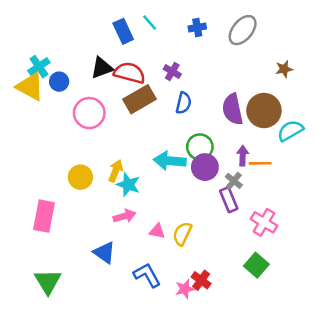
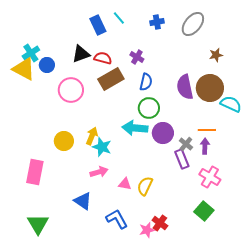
brown star: (284, 69) -> (216, 55), moved
red semicircle: (129, 73) -> (103, 58), size x0.7
cyan semicircle: (290, 131) -> (231, 104), turned 55
green circle: (200, 147) -> (149, 108), moved
purple arrow: (243, 156) -> (205, 146), moved

